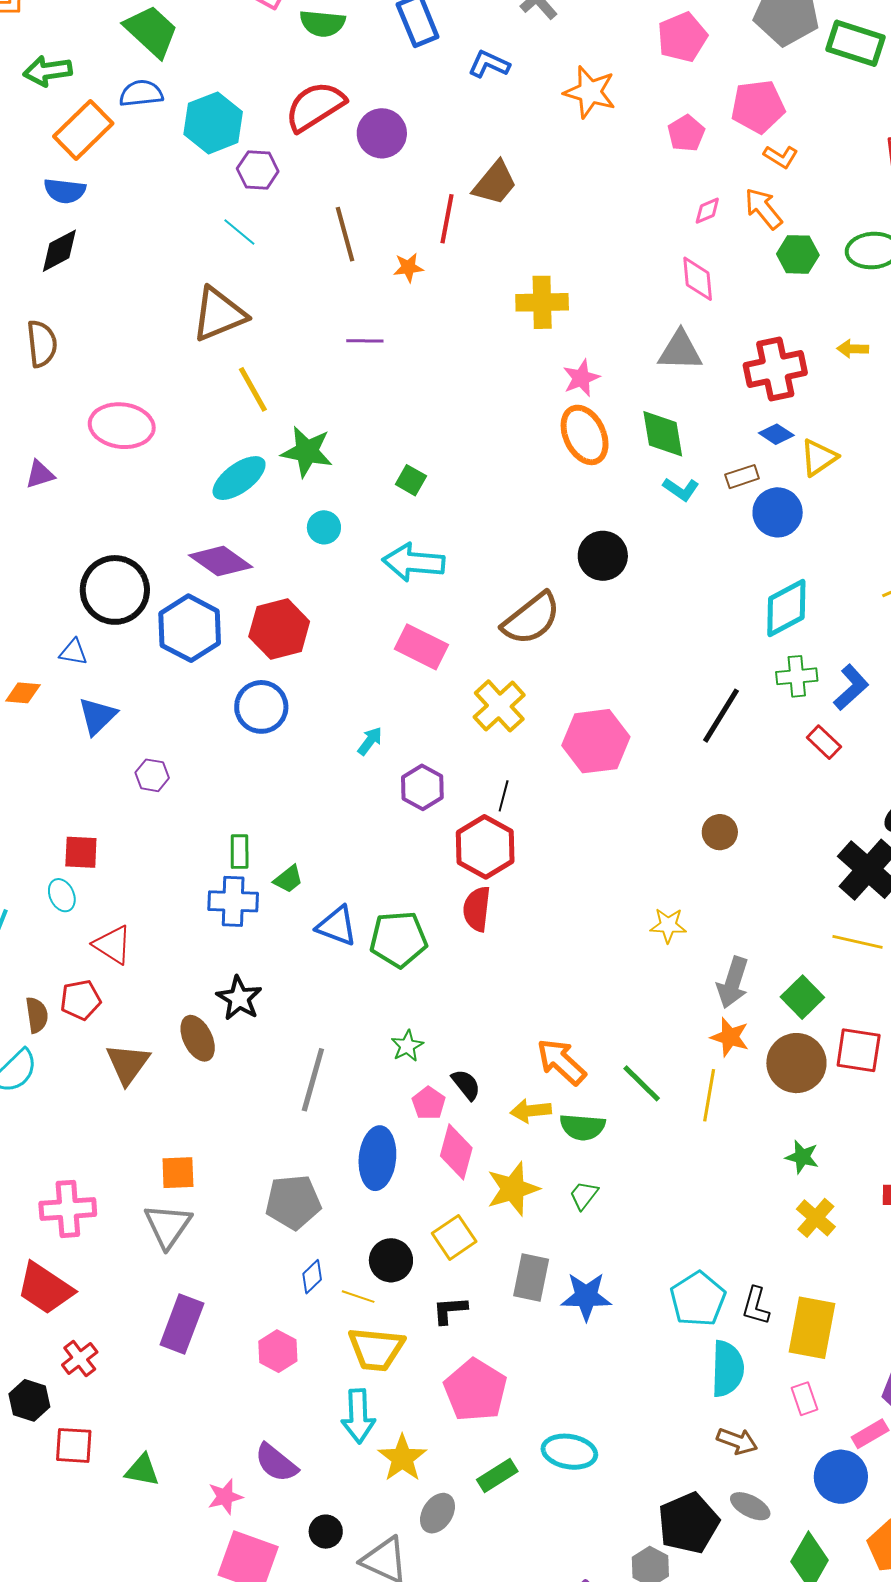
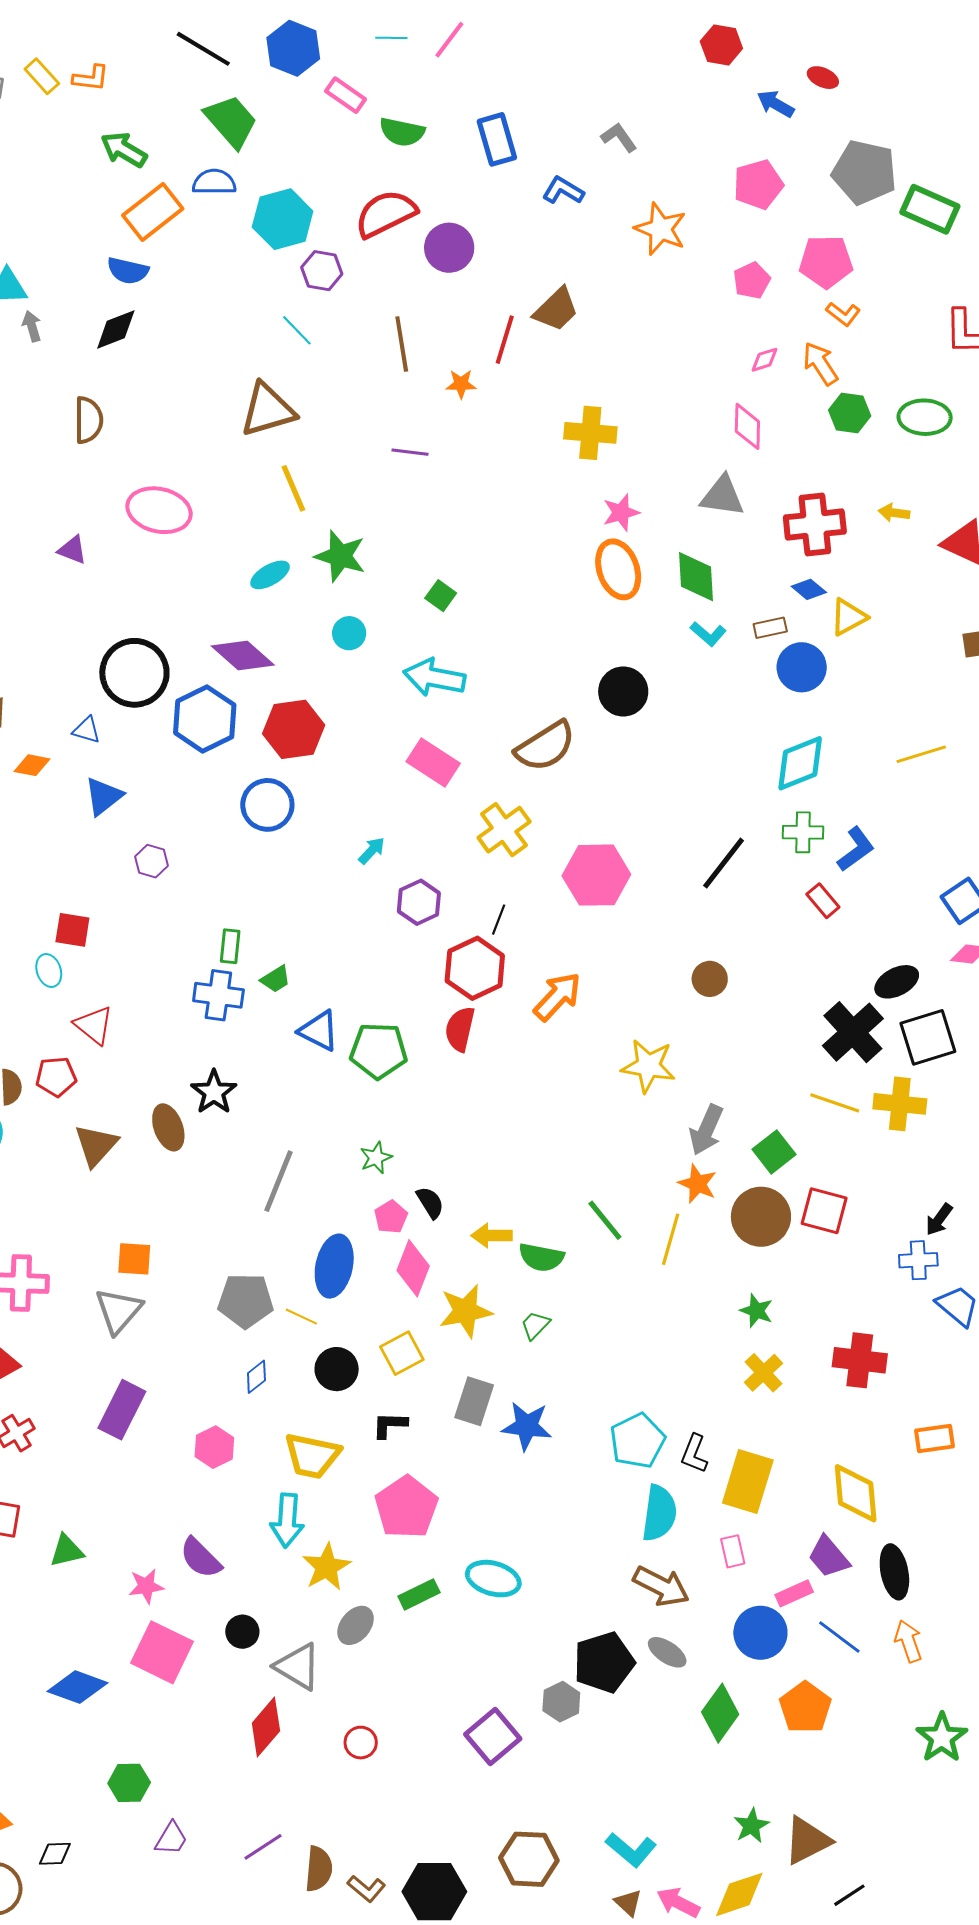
green arrow: (48, 71) -> (124, 150), turned 33
purple triangle: (40, 474) -> (72, 550), turned 32
cyan ellipse: (239, 478) -> (270, 575), size x0.7
yellow star: (668, 925) -> (648, 1066), size x1.5
orange arrow: (561, 1062) -> (557, 997), moved, turned 84
yellow line: (358, 1297) -> (301, 1317), moved
brown arrow: (737, 1441) -> (661, 1586), size x1.4
green triangle: (142, 1470) -> (67, 1551), turned -30

